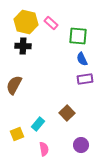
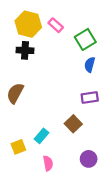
green square: (78, 36) -> (85, 39), turned -36
blue semicircle: (82, 59) -> (90, 65), turned 40
purple rectangle: (85, 79) -> (90, 98), moved

